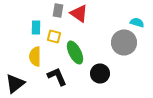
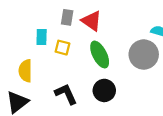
green ellipse: (75, 52) -> (100, 55), moved
yellow semicircle: (35, 56) -> (25, 71), moved
black circle: (100, 74) -> (104, 90), moved

